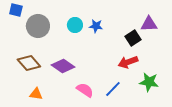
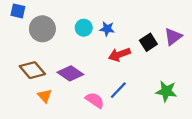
purple triangle: (149, 24) -> (173, 37), moved, turned -36
red arrow: (128, 62) -> (119, 54), moved
blue line: (113, 89) -> (118, 90), moved
orange triangle: (36, 94) -> (45, 96), moved, turned 40

